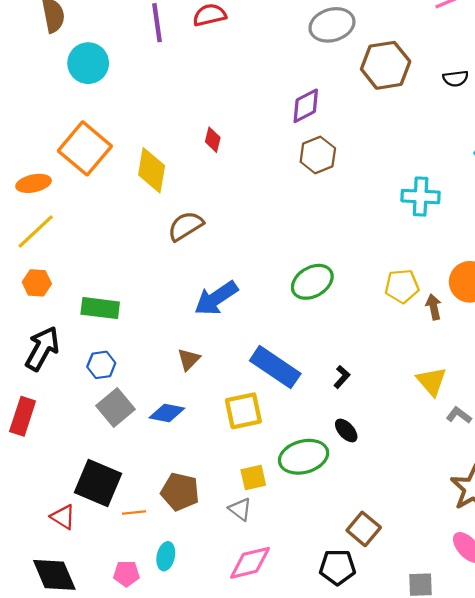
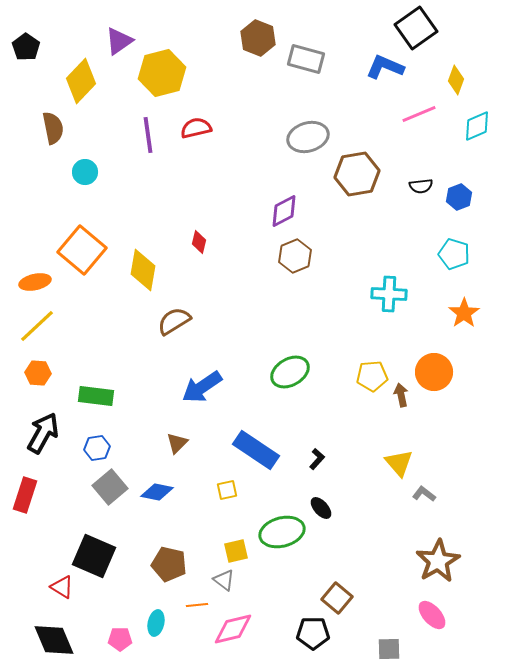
cyan circle: (88, 63) -> (85, 172), size x0.7
yellow square: (243, 411) -> (227, 490), size x0.6
orange line: (134, 512) -> (197, 605), moved

